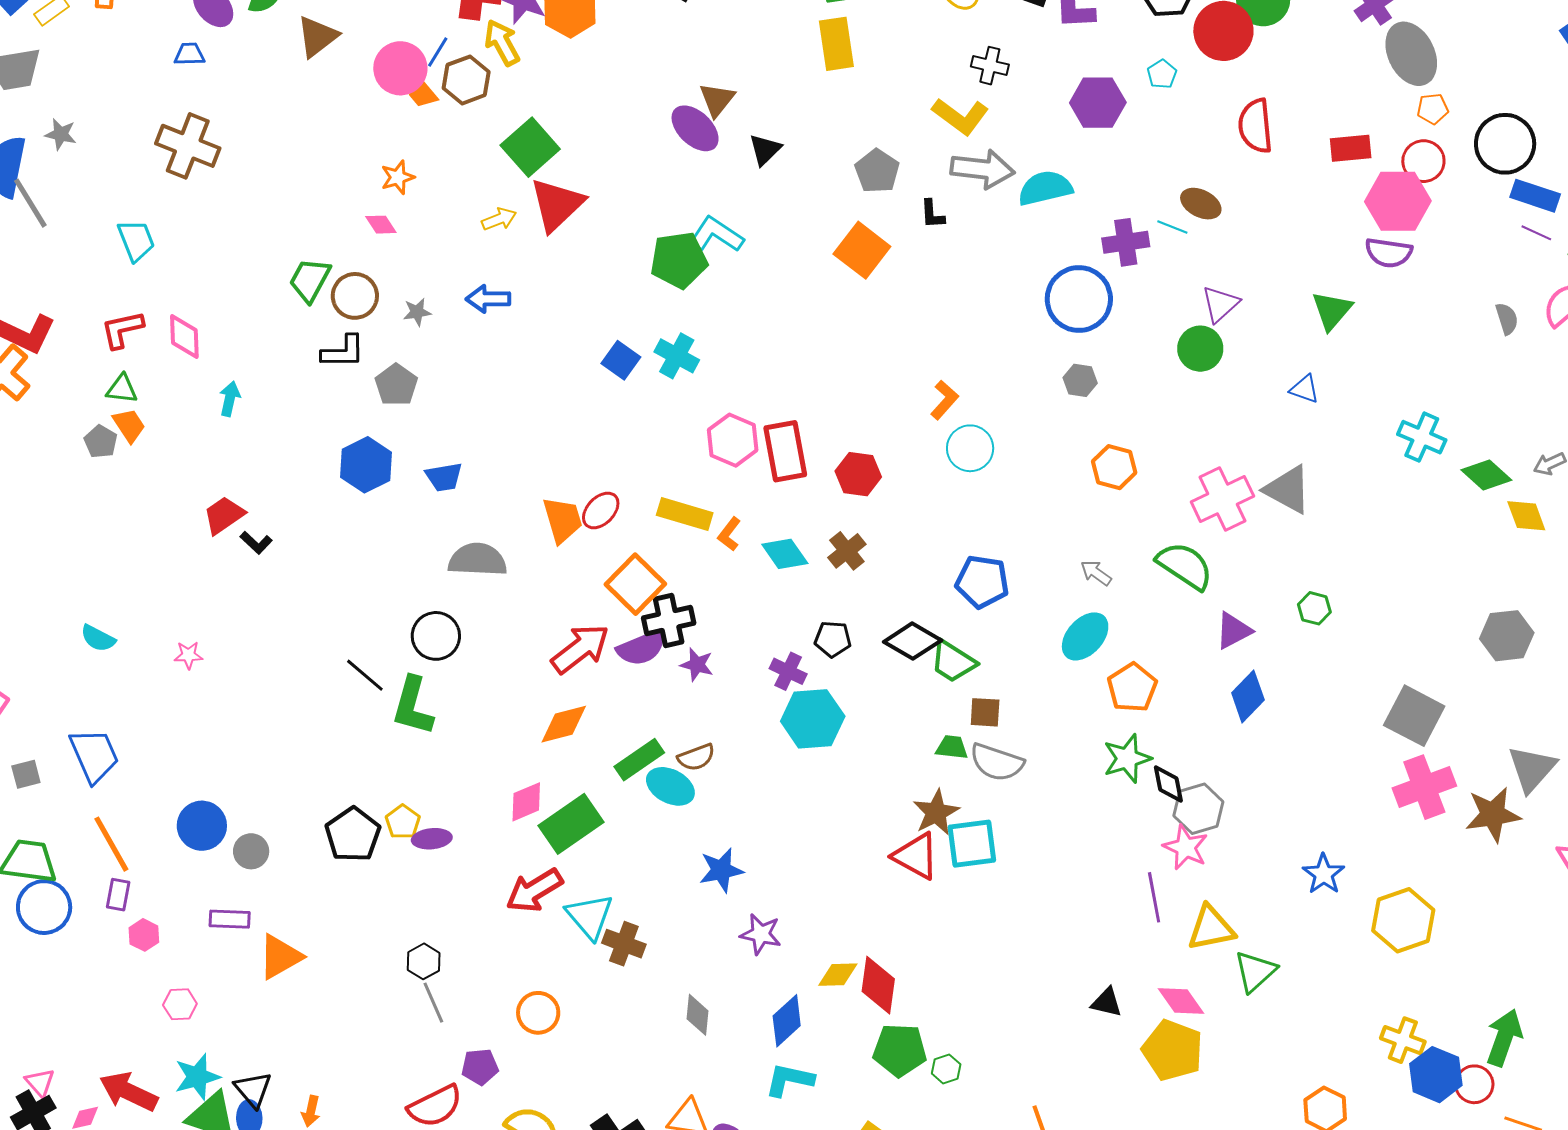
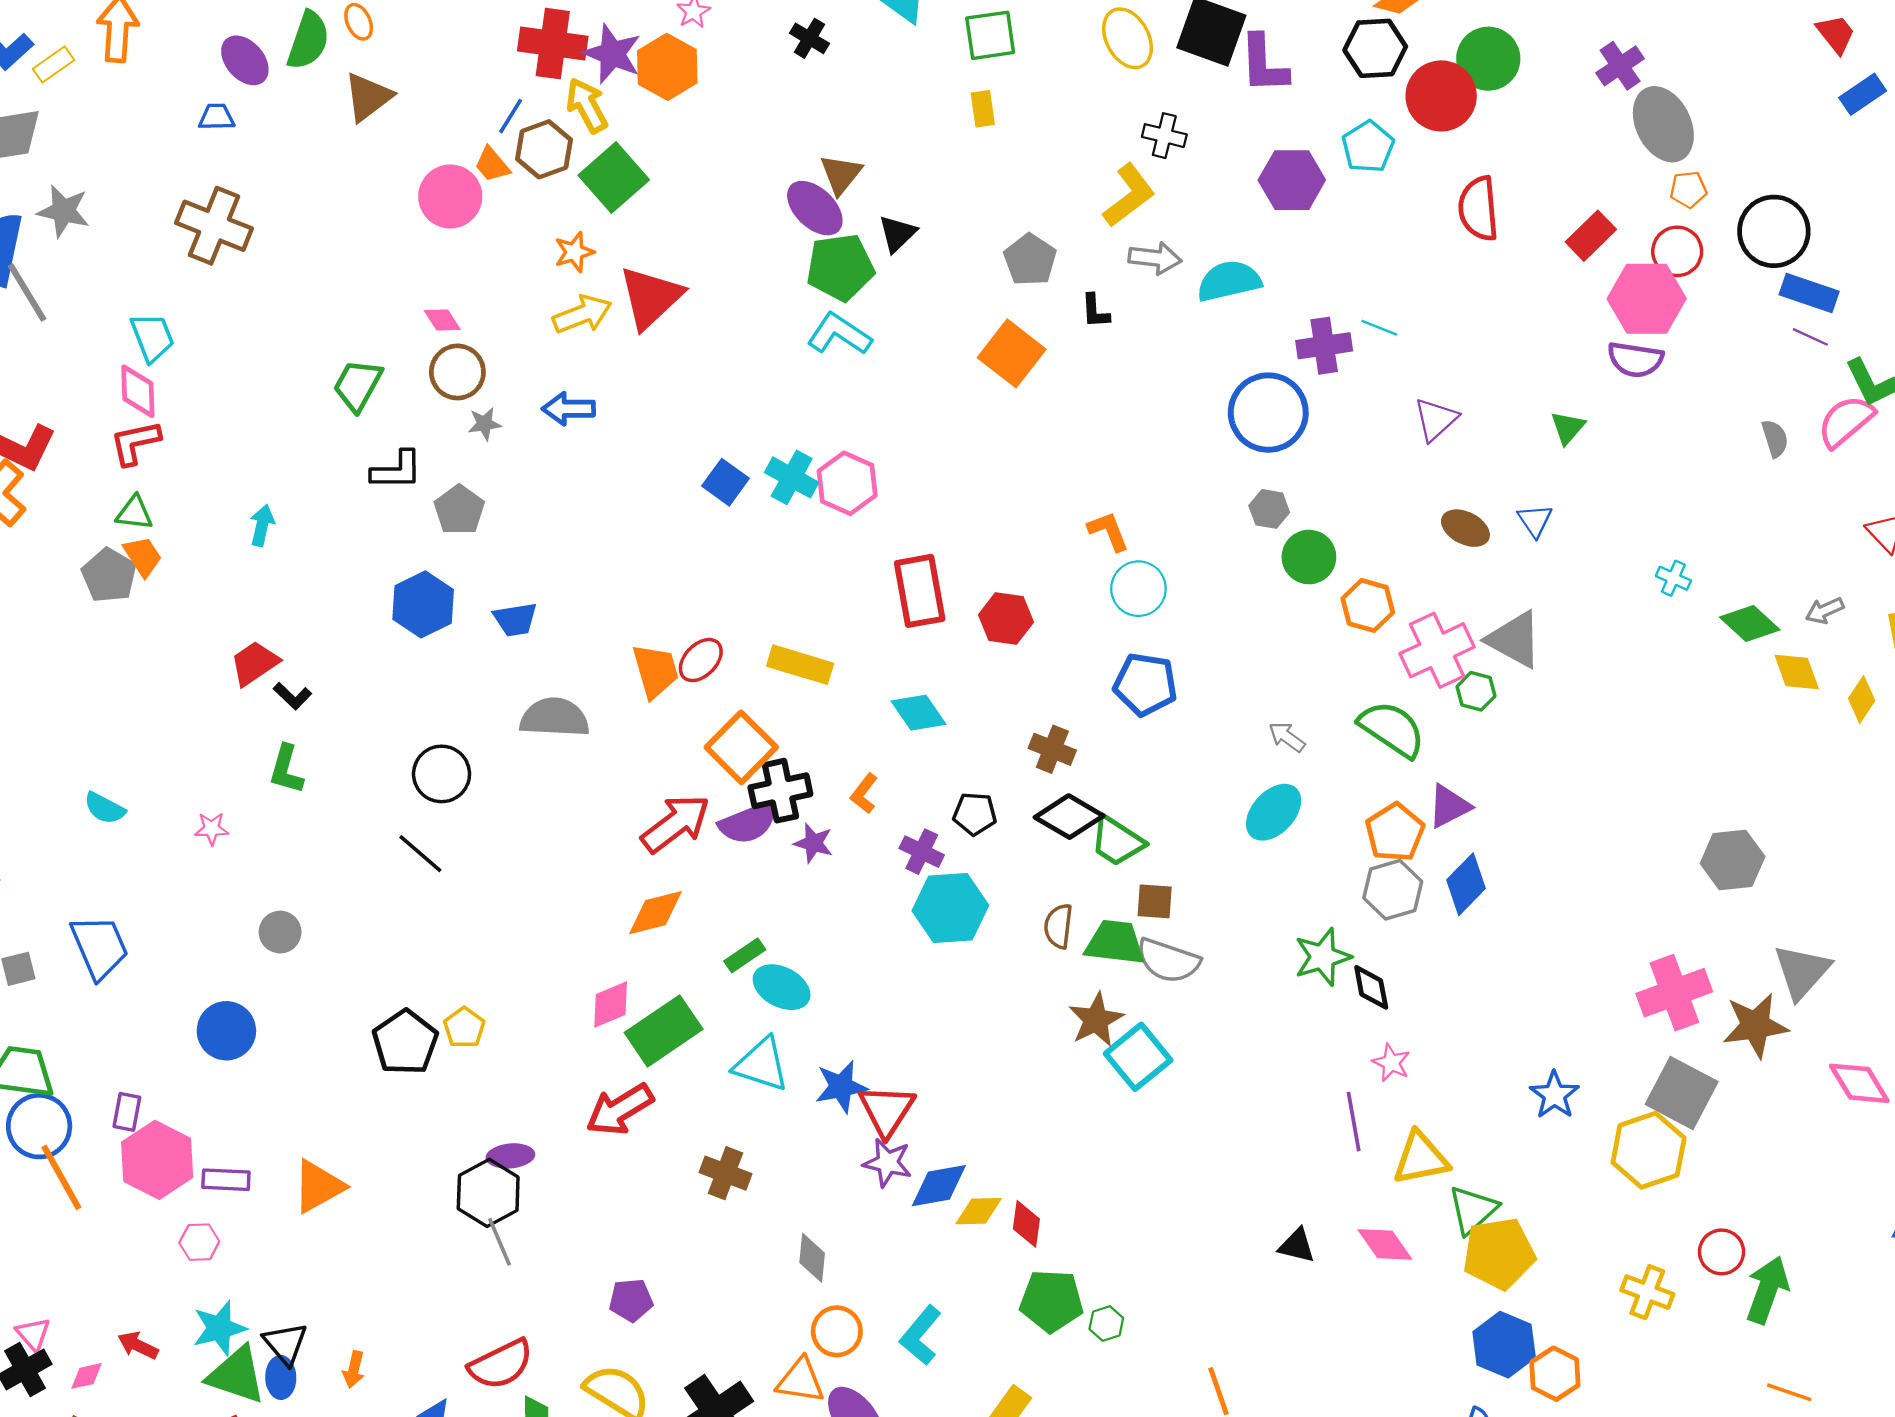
yellow rectangle: (836, 44) -> (983, 109), size x0.6
pink circle: (400, 68) -> (450, 196), moved
cyan pentagon: (1162, 74) -> (1368, 147), size x1.5
yellow L-shape: (960, 116) -> (1129, 195), turned -74
gray star: (61, 134) -> (64, 211), size x1.4
green square: (530, 147) -> (614, 178), moved
red rectangle: (1351, 148) -> (1591, 236), turned -39
gray arrow: (983, 169) -> (1155, 258), size x0.7
orange star: (398, 177) -> (574, 252), moved
brown ellipse: (1201, 204) -> (1465, 528), moved
yellow arrow: (499, 219) -> (582, 314), size x1.4
green pentagon: (679, 260) -> (840, 267), moved
brown circle: (355, 296) -> (457, 372), moved
green triangle: (1332, 310) -> (1568, 428), size x0.7
pink diamond: (184, 337) -> (138, 391), moved
green circle: (1200, 349) -> (1309, 557), moved
blue triangle: (1305, 389) -> (1535, 521), turned 36
orange L-shape: (944, 400) -> (1108, 531), turned -63
cyan cross: (1422, 437) -> (1673, 578), size x0.6
pink hexagon: (733, 440) -> (847, 483), moved
gray pentagon: (101, 442) -> (109, 575), size x1.4
orange hexagon: (1114, 467) -> (1368, 605), moved
orange L-shape: (729, 534) -> (864, 794), moved
brown cross: (847, 551) -> (1052, 749), moved, turned -30
blue pentagon: (982, 582) -> (1145, 684), moved
green hexagon: (1314, 608) -> (1476, 691), moved
black circle: (436, 636) -> (442, 774), moved
gray hexagon: (1507, 636) -> (1733, 860), moved
orange pentagon: (1132, 687) -> (1395, 832), moved
green L-shape: (413, 706) -> (286, 769), moved, size x0.7
gray square: (1414, 716) -> (1682, 1093), moved
green trapezoid: (952, 747) -> (1115, 943), size x1.6
brown semicircle: (696, 757) -> (1058, 926), moved, turned 117
green rectangle: (639, 760) -> (745, 955), size x0.7
gray hexagon: (1198, 809) -> (1393, 890), moved
purple ellipse: (432, 839) -> (510, 1156), moved
orange line: (111, 844) -> (61, 1177), moved
cyan square: (972, 844) -> (1138, 1057), turned -32
pink star: (1186, 847) -> (1391, 1063), size x0.7
gray circle: (251, 851) -> (280, 932), moved
red triangle: (916, 856) -> (887, 1110), moved, turned 34
cyan triangle: (590, 916) -> (761, 1064), moved, turned -32
purple rectangle: (230, 919) -> (226, 1180), moved
pink hexagon: (144, 935) -> (157, 1160), size x2.0
black hexagon: (424, 961) -> (488, 1193), size x1.6
red diamond: (878, 985) -> (1026, 1224), size x0.7
orange circle: (538, 1013) -> (837, 1331), moved
blue diamond: (787, 1021) -> (939, 1186), moved, turned 32
yellow pentagon: (1173, 1050) -> (1499, 1253), moved, turned -30
purple pentagon: (480, 1067) -> (631, 1300), moved
blue hexagon: (1436, 1075) -> (1504, 1345), moved
cyan L-shape: (789, 1080) -> (921, 1335), turned -63
red circle: (1474, 1084) -> (1722, 1252), moved
red arrow: (128, 1092) -> (138, 1345), size x0.6

